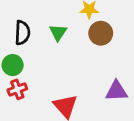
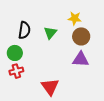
purple triangle: (116, 91) -> (81, 59), moved

